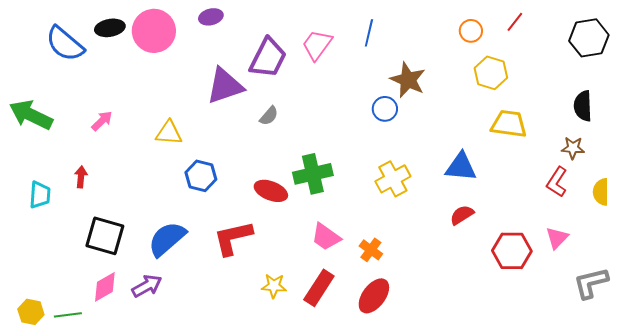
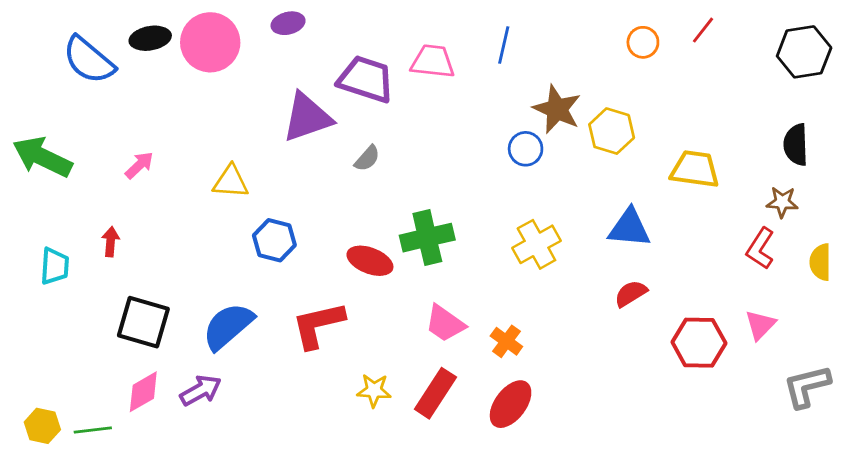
pink trapezoid: (317, 45) -> (433, 61), turned 60
purple trapezoid: (268, 58) -> (366, 79), turned -99
yellow hexagon: (491, 73) -> (612, 131), moved

